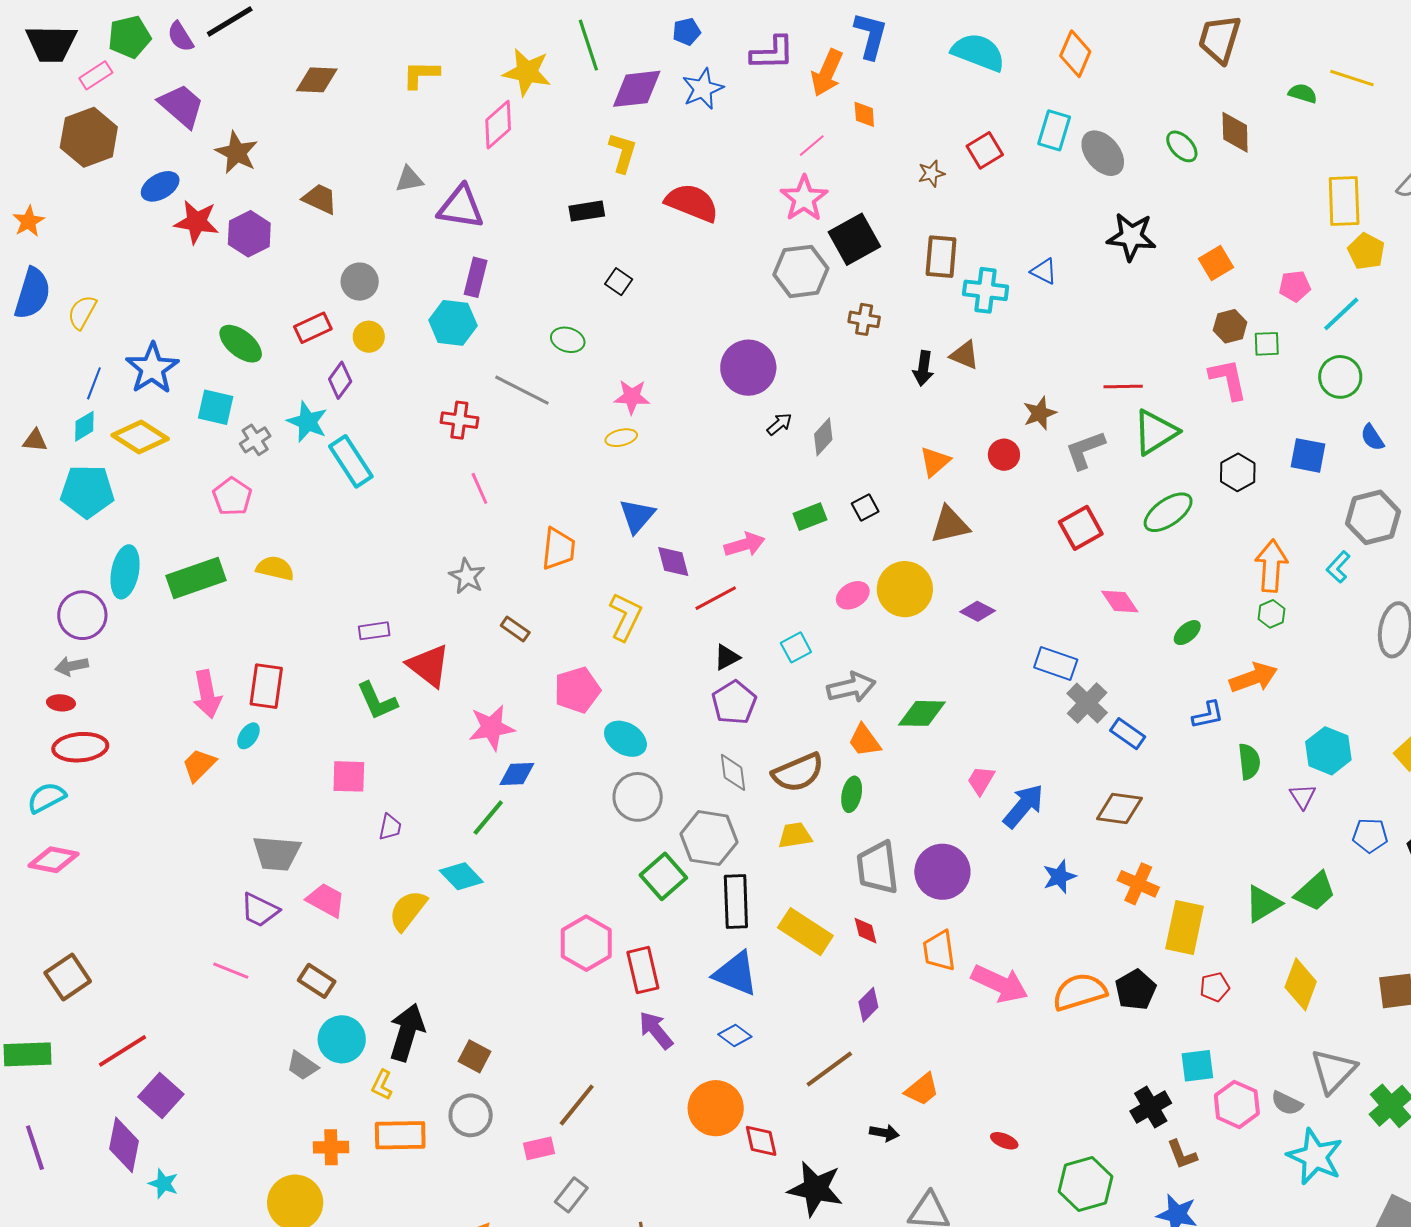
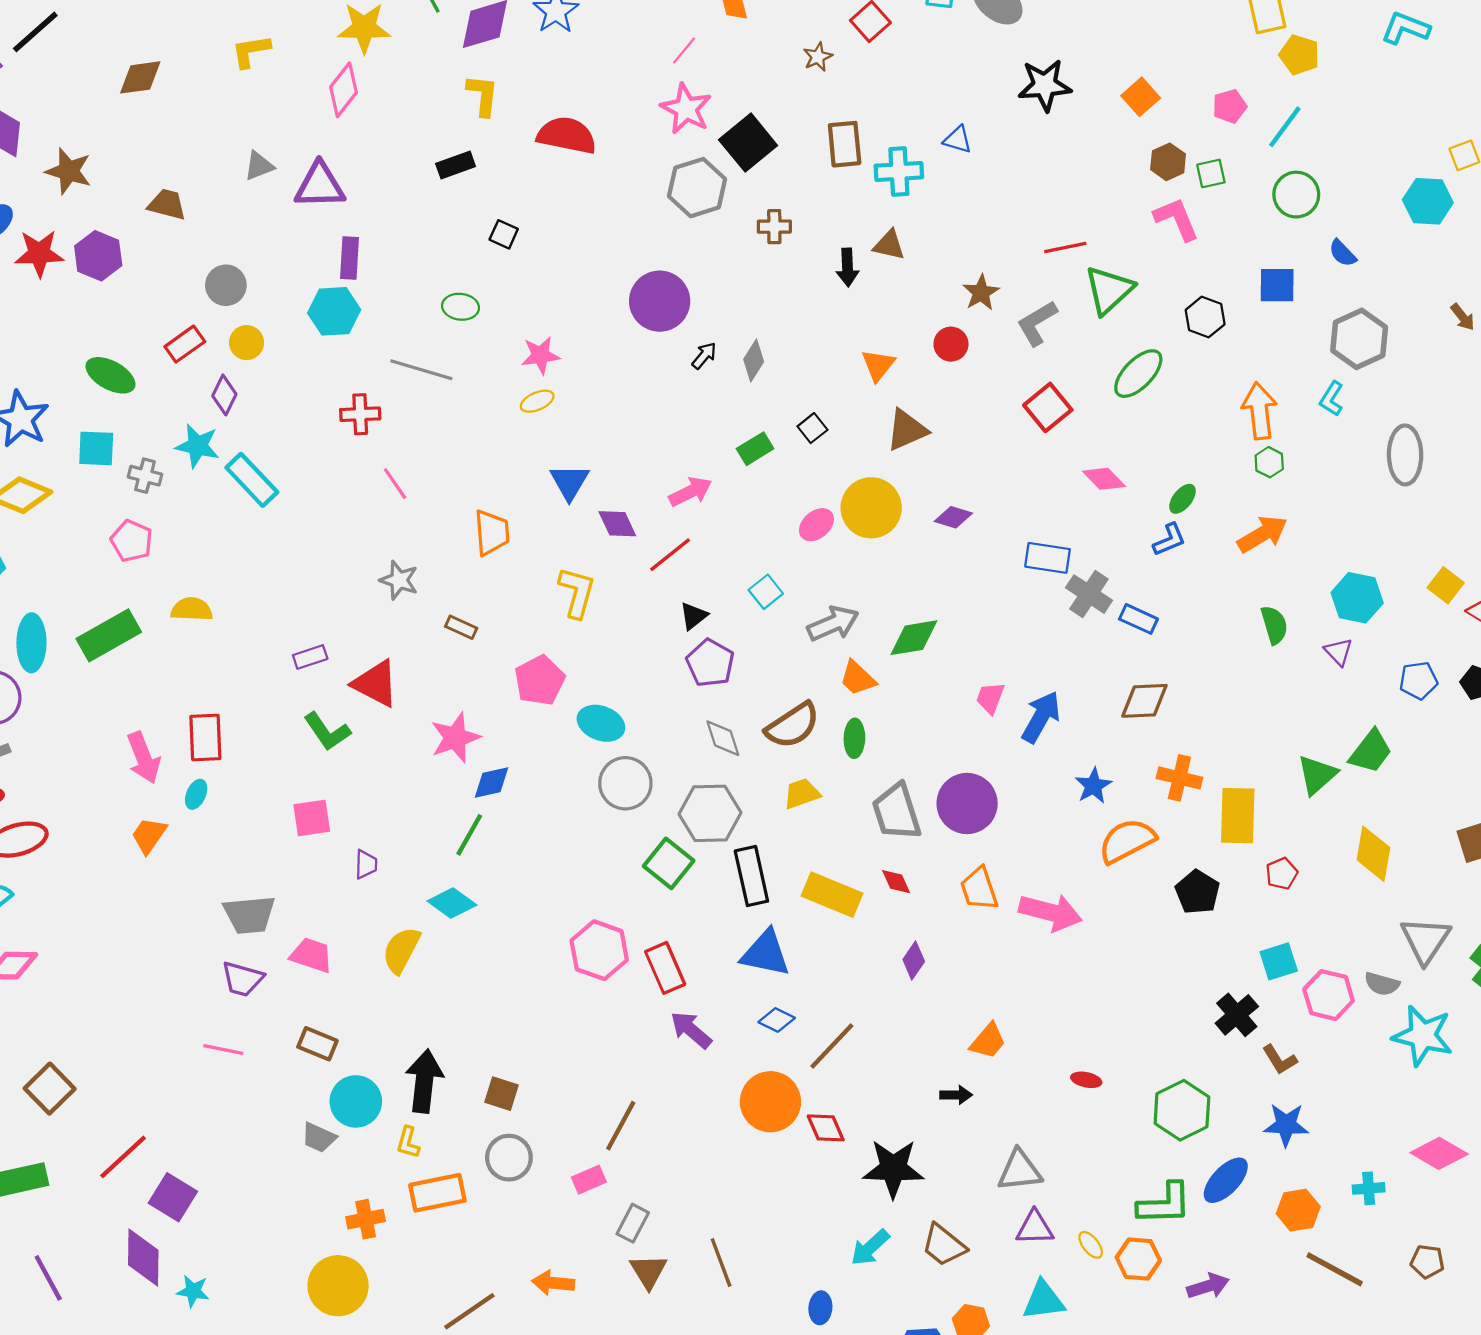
gray cross: (255, 440) -> (145, 476), turned -32
blue L-shape: (1208, 715) -> (1169, 540), moved
orange semicircle: (1080, 992) -> (1127, 841), moved
brown line: (829, 1069) -> (832, 1046), moved

